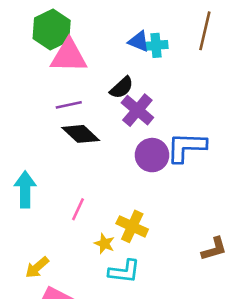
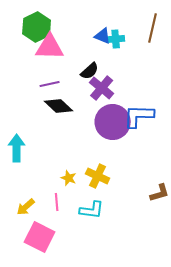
purple circle: (152, 155) -> (113, 122), size x1.4
pink line: (78, 209) -> (57, 202), moved, turned -30
yellow star: (104, 244) -> (69, 178), moved

